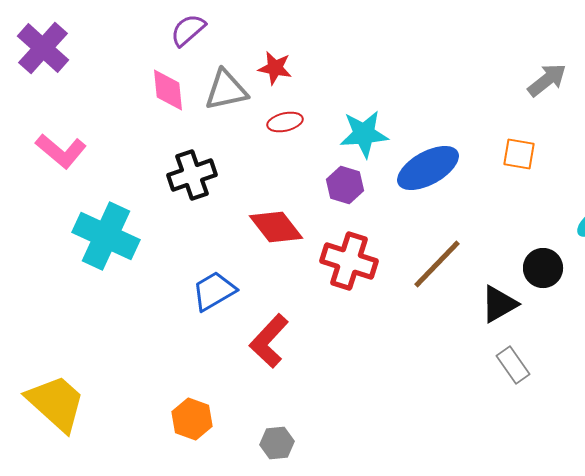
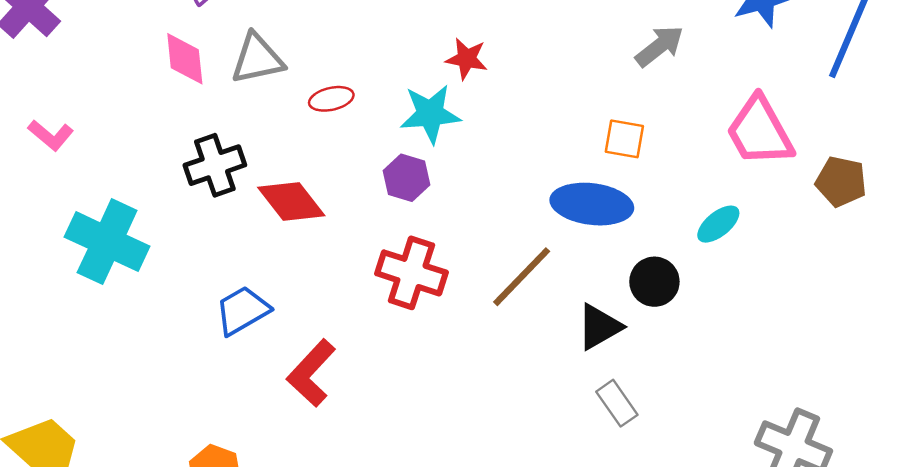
red star: (275, 68) -> (467, 59), moved
pink L-shape: (61, 151) -> (51, 135), size x0.7
blue ellipse: (428, 168) -> (592, 204), moved, turned 36
red diamond: (276, 227) -> (291, 202), moved

